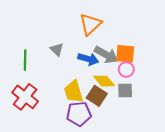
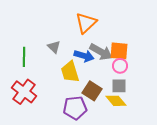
yellow diamond: (104, 81) -> (116, 101), moved
yellow trapezoid: (74, 92) -> (70, 72), moved

